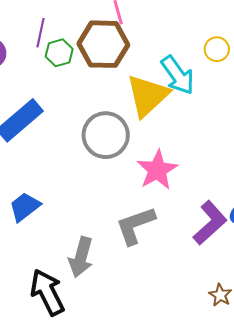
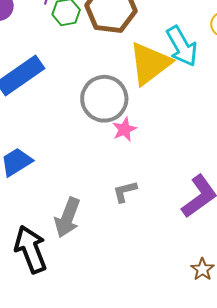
pink star: (157, 170) -> (124, 129), moved, size x0.6
gray L-shape: (135, 225) -> (125, 192), size x0.6

